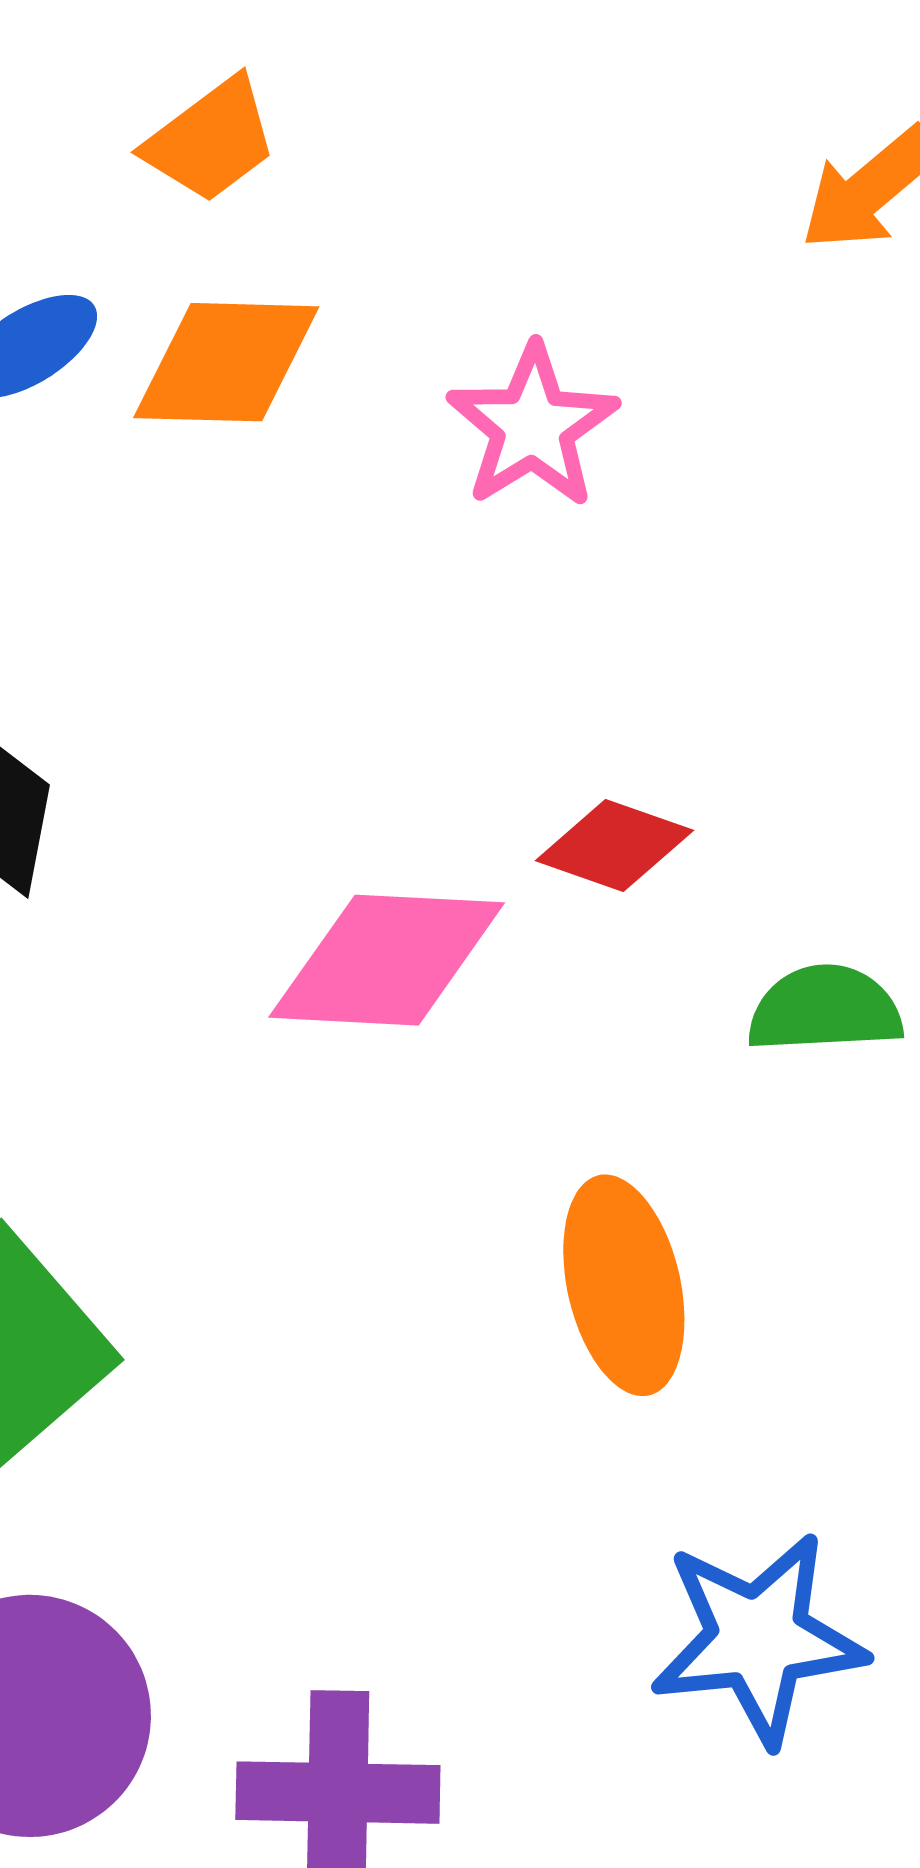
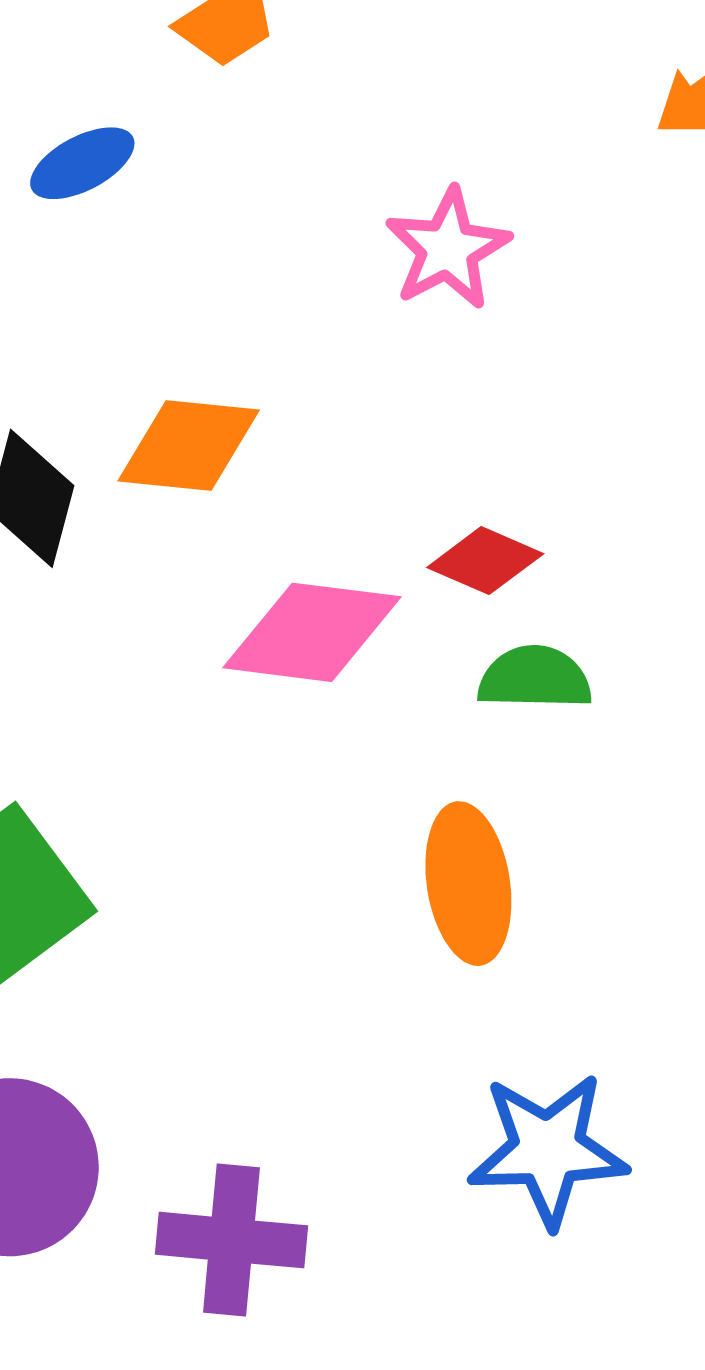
orange diamond: (226, 362) -> (189, 446), moved
green semicircle: (825, 1009) -> (535, 678), moved

